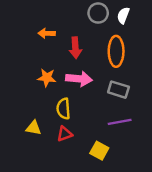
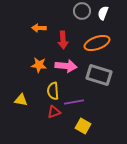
orange ellipse: (116, 51) -> (97, 43), turned 70
gray rectangle: (118, 90) -> (99, 75), size x1.4
purple line: (120, 122) -> (74, 102), moved
yellow triangle: (34, 128) -> (21, 100), moved

